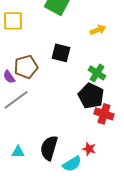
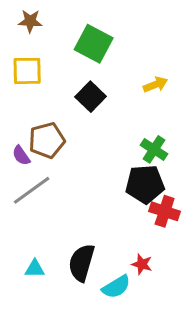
black square: (61, 53) -> (91, 97), moved, turned 30
black pentagon: (91, 96) -> (145, 184), turned -30

